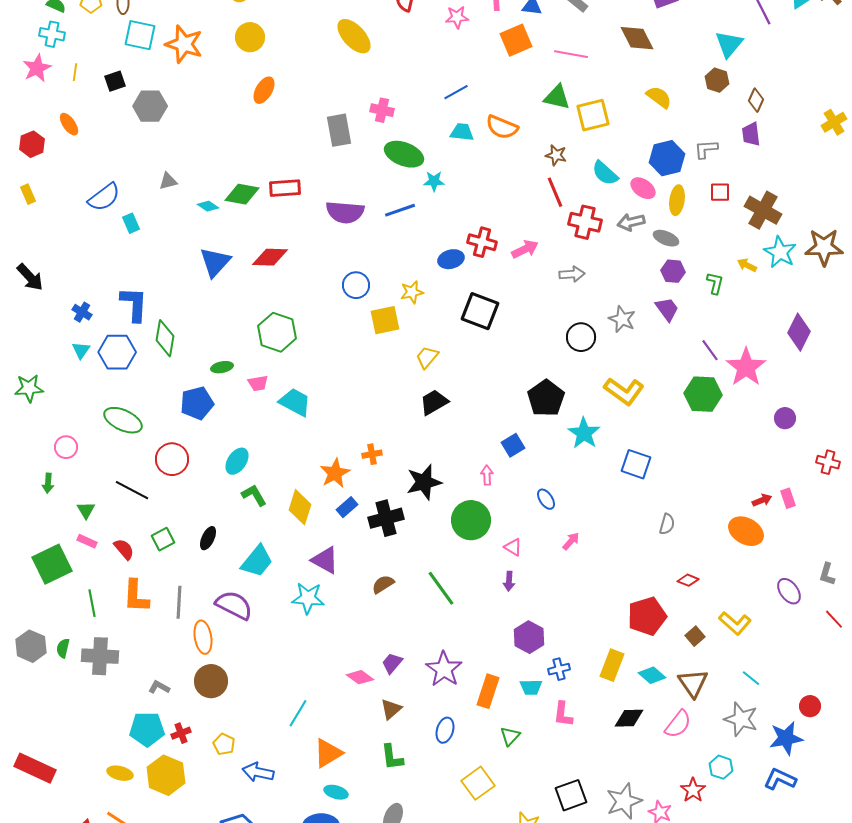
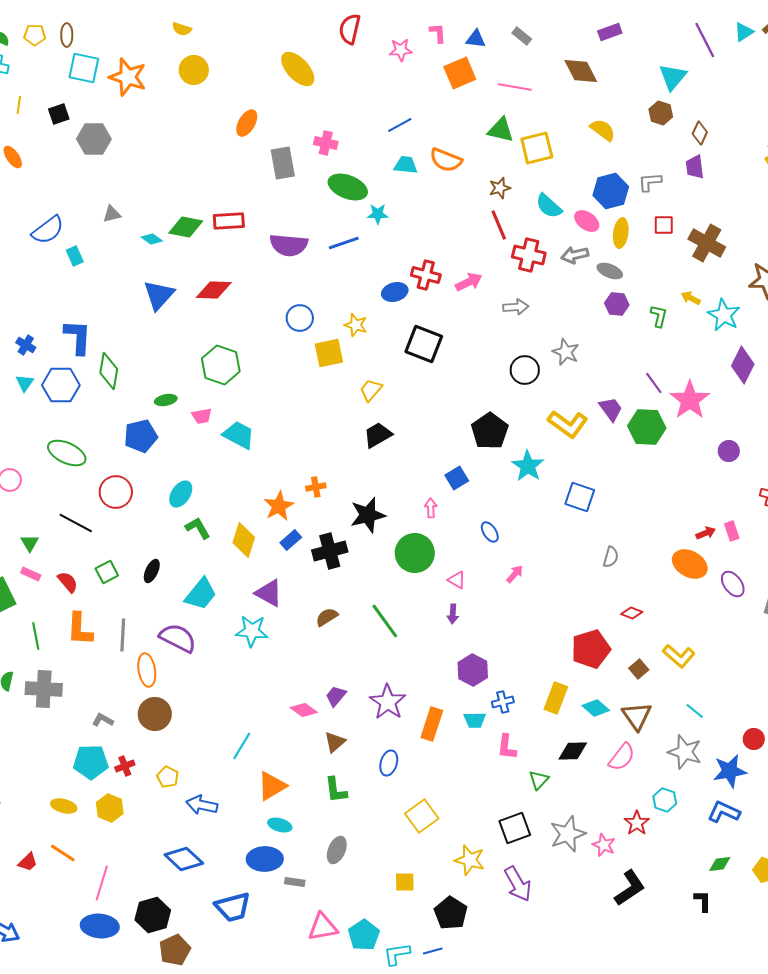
orange ellipse: (264, 90) -> (247, 123), moved
brown star: (556, 155) -> (500, 188), turned -30
cyan star: (780, 252) -> (724, 315), moved
yellow star: (412, 292) -> (356, 325), turned 30
purple trapezoid: (667, 309) -> (611, 409), moved
purple ellipse: (789, 591) -> (733, 584), moved
green triangle: (510, 736) -> (539, 780), moved
yellow hexagon: (166, 775) -> (110, 808), size x0.7

